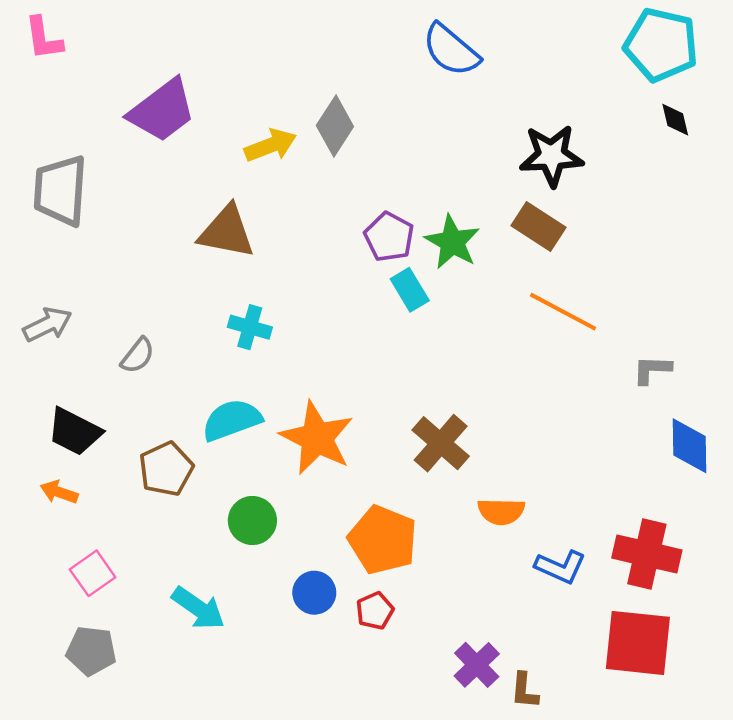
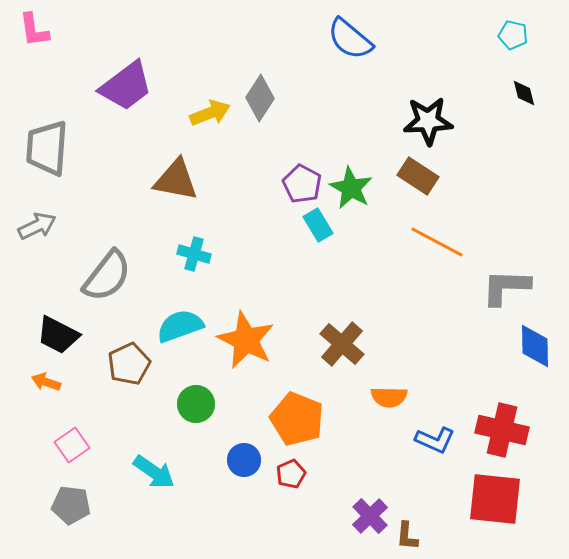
cyan pentagon: (661, 45) -> (513, 35), size x0.5
gray arrow: (47, 325) -> (37, 226), moved
gray semicircle: (138, 355) -> (107, 276), size x1.8
gray L-shape: (652, 370) -> (506, 287), size x1.6

